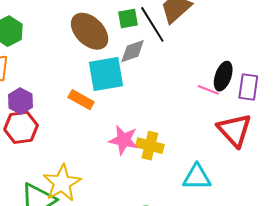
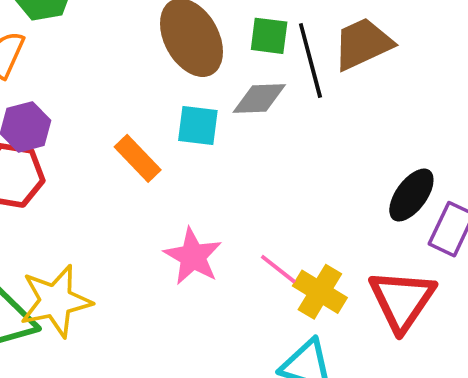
cyan square: (106, 74) -> (198, 125), size x0.6
pink line: (208, 90) -> (278, 269), moved
yellow cross: (150, 146) -> (320, 292), moved

